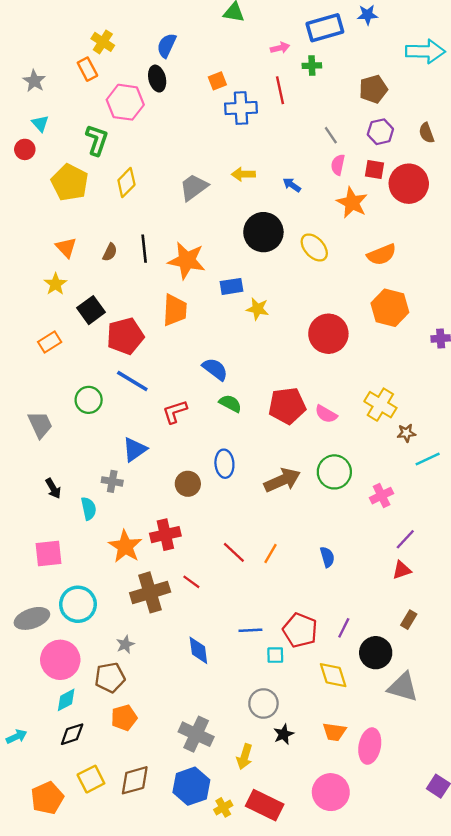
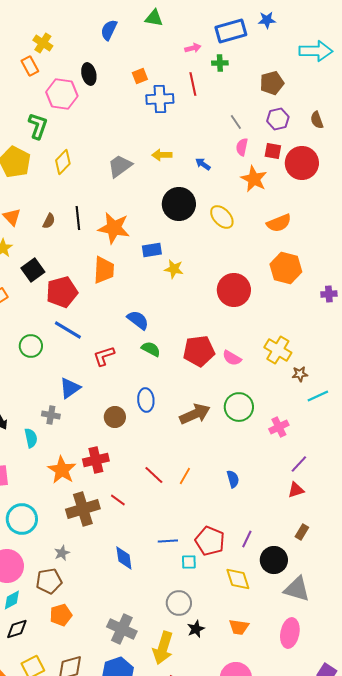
blue semicircle: (167, 45) -> (109, 30), moved
pink ellipse: (370, 746) -> (290, 633), moved
yellow arrow: (245, 757) -> (163, 648), size x1.5

